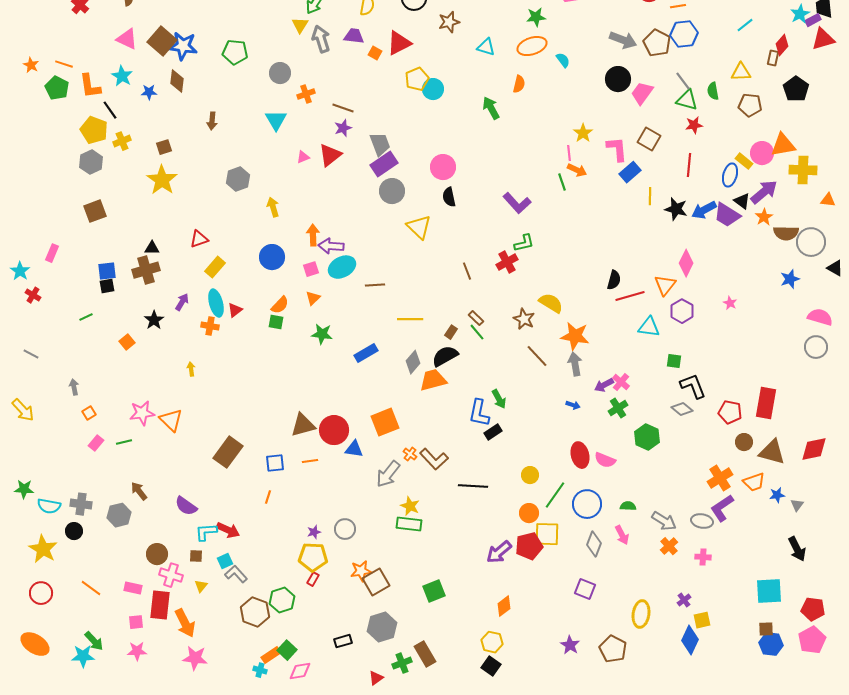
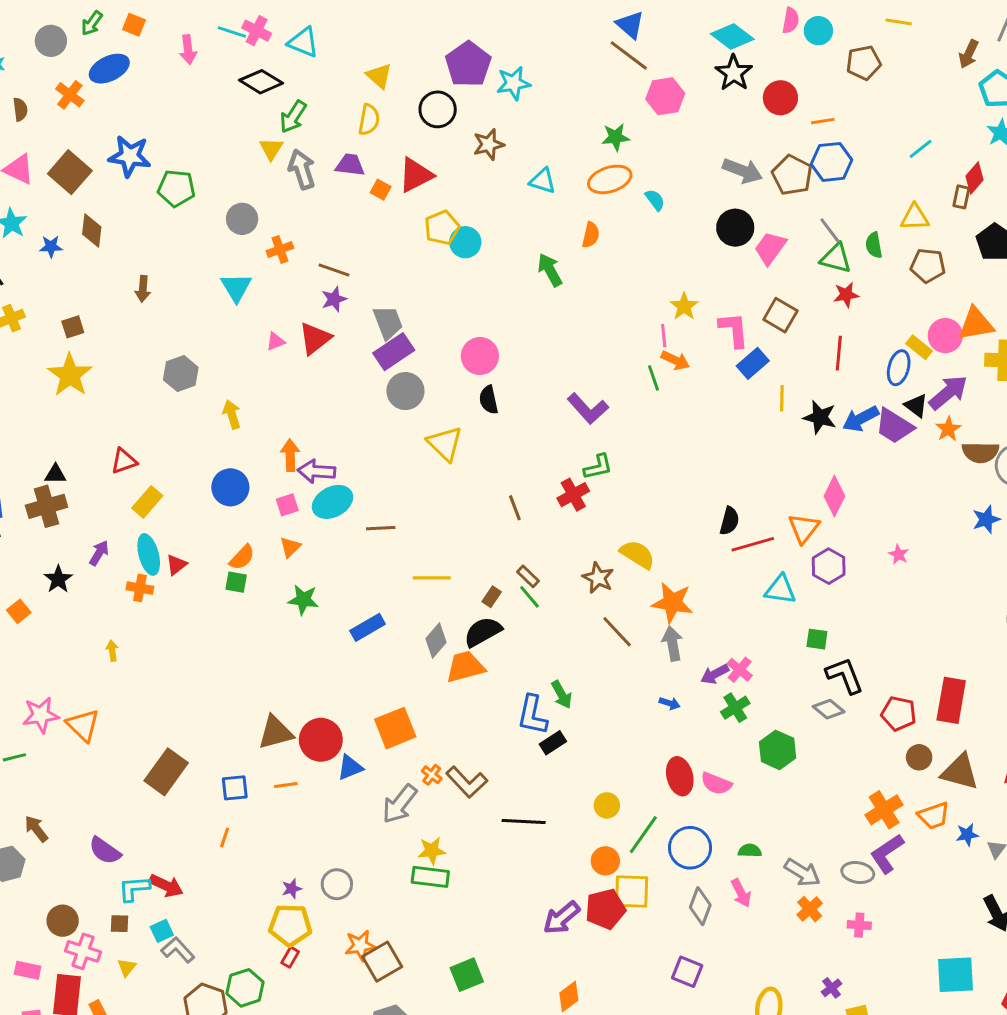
blue star: (183, 46) -> (130, 156), moved
blue triangle: (354, 449) -> (350, 767), turned -30
yellow star: (410, 506) -> (432, 851), turned -30

